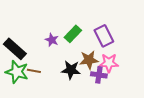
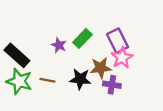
pink star: (109, 63) -> (122, 58), moved, turned -30
brown line: (34, 71) -> (47, 80), moved

